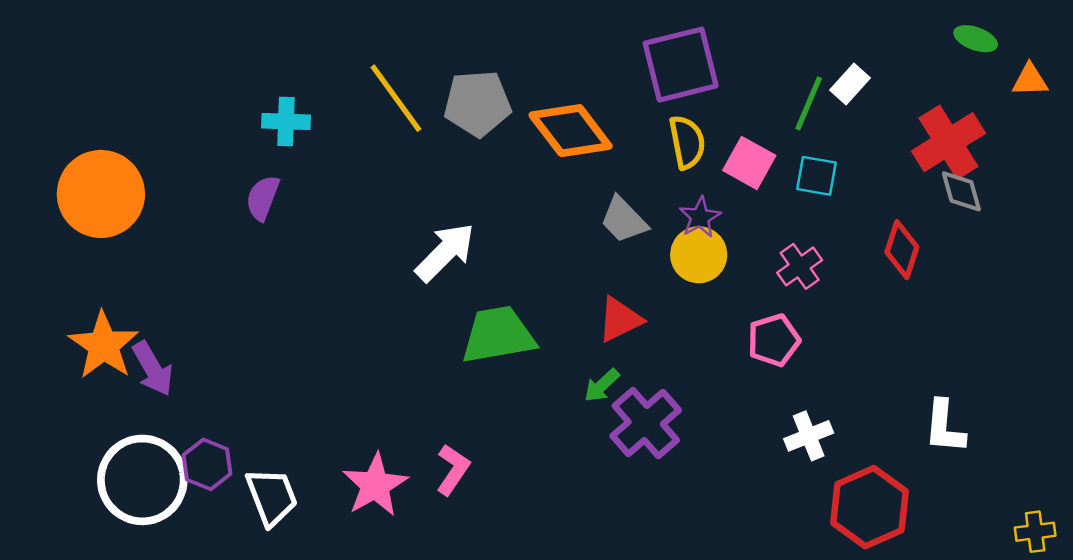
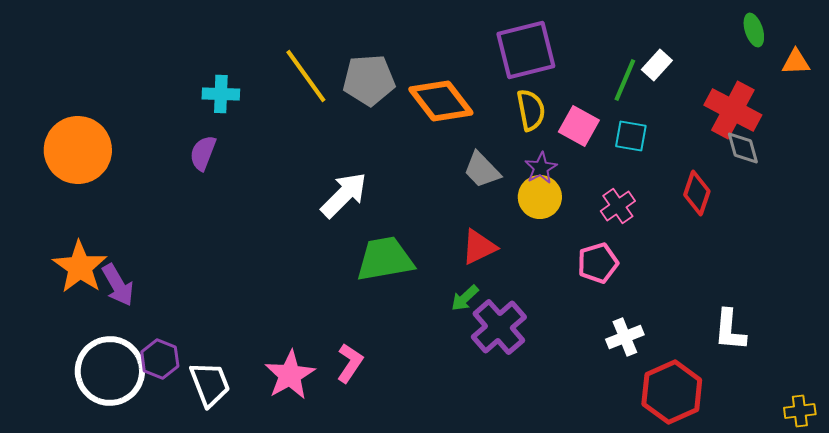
green ellipse: (976, 39) -> (754, 30), turned 52
red cross: (948, 142) -> (733, 110), turned -30

